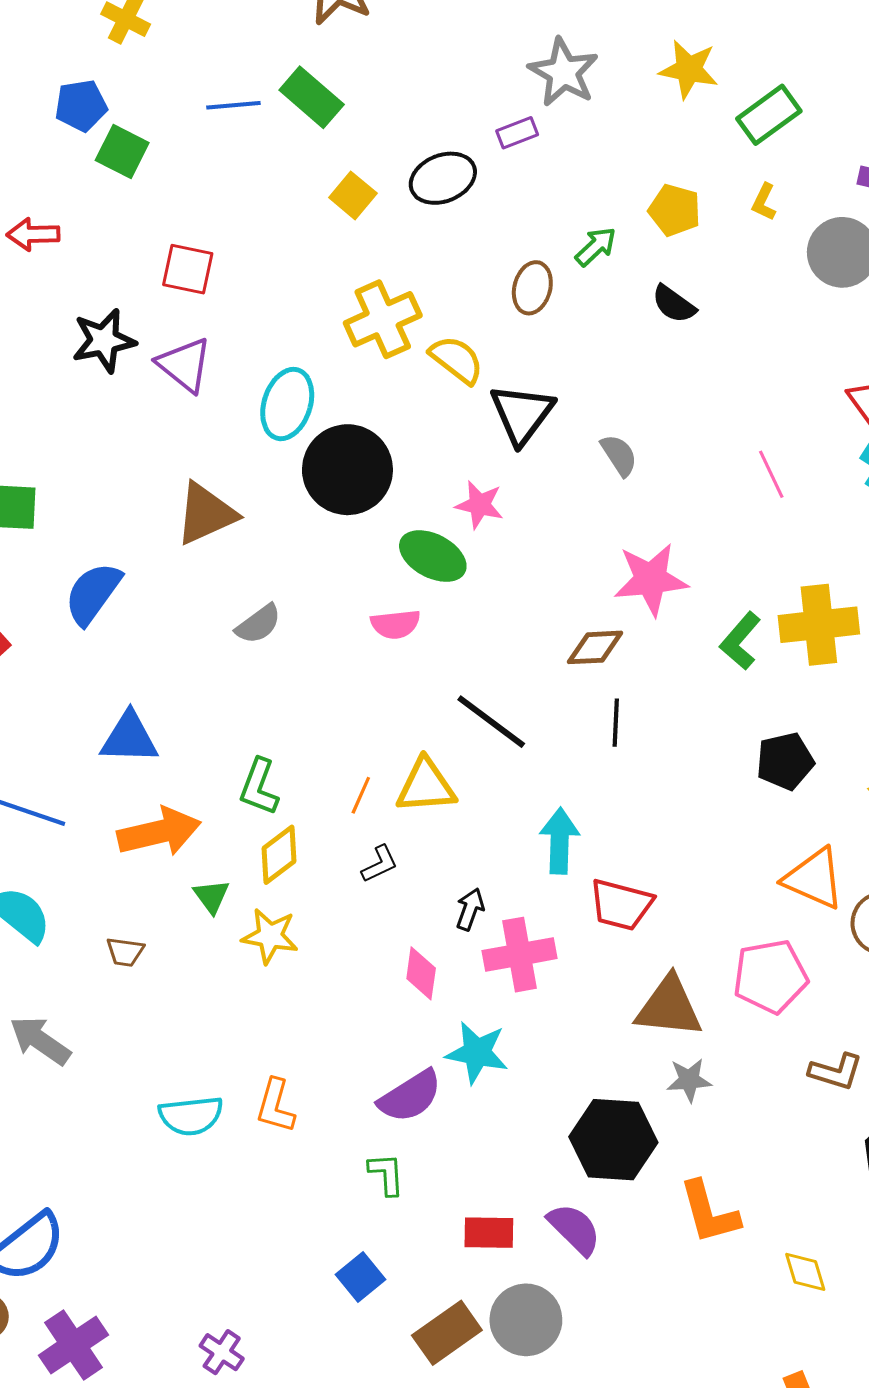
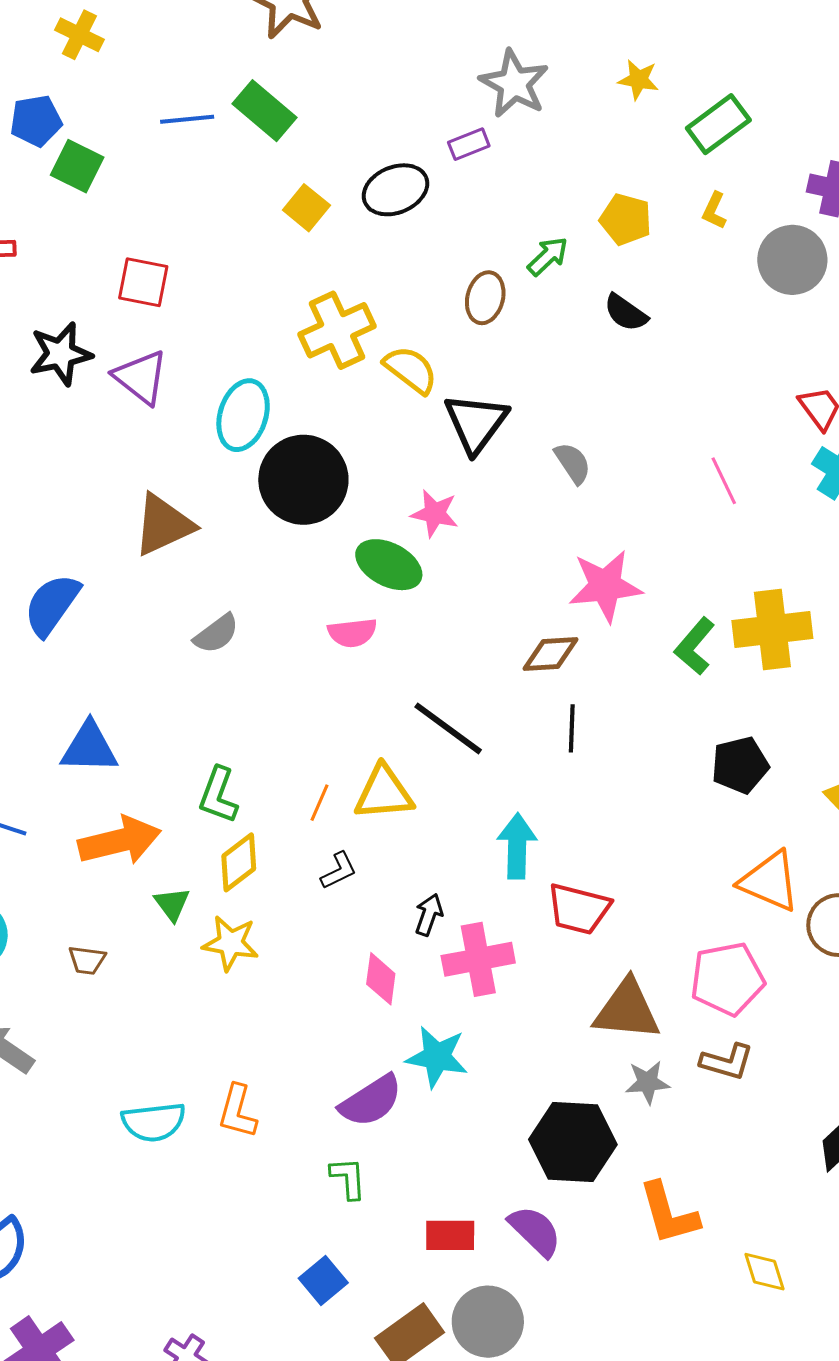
yellow star: (689, 69) -> (638, 80), size x0.7
brown L-shape: (836, 1072) -> (727, 1062), moved

